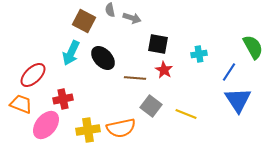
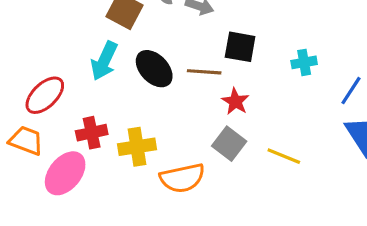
red star: (164, 70) -> (235, 101), moved
brown line: (135, 78) -> (204, 72), moved
yellow cross: (88, 130) -> (137, 147), moved

